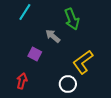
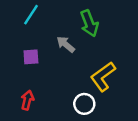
purple square: (35, 54) -> (31, 57), moved, turned -32

